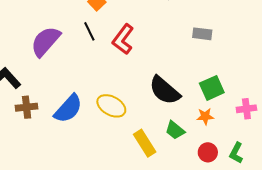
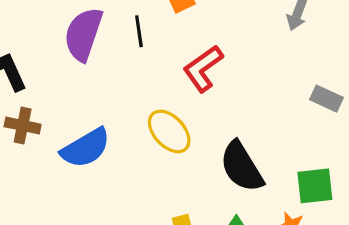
black line: (89, 31) -> (139, 31), moved
purple semicircle: (45, 41) -> (83, 34), turned -40
yellow ellipse: (111, 106) -> (169, 131), moved

